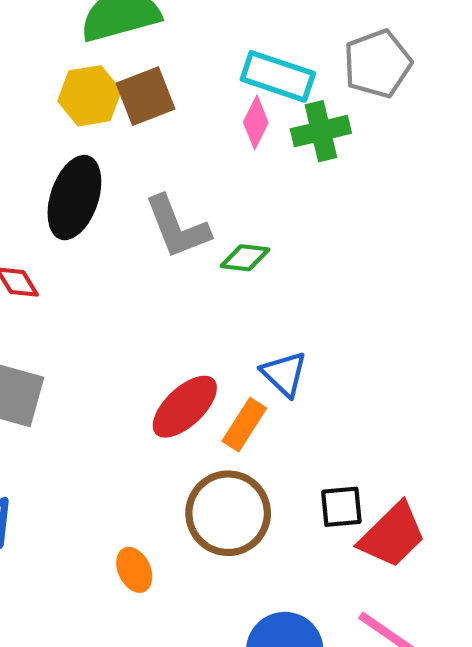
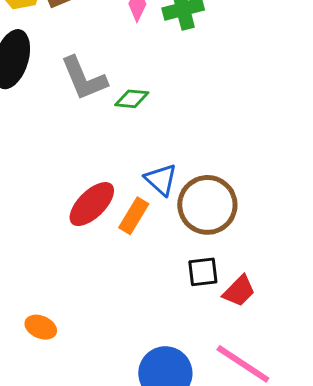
brown circle: (228, 513) -> (207, 205), moved
red trapezoid: (392, 535) -> (239, 291), size x0.7
orange ellipse: (134, 570) -> (41, 327), moved, turned -40

